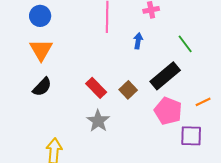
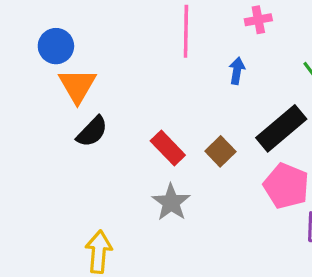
blue circle: (40, 16) -> (56, 46), moved
black semicircle: (42, 87) -> (92, 132), moved

